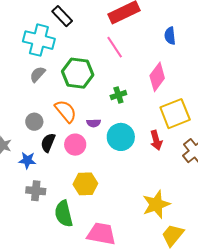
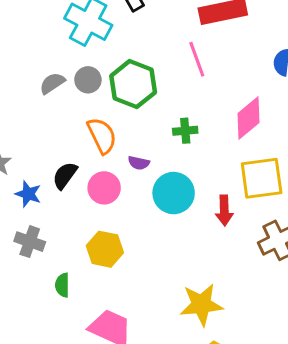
gray semicircle: (38, 74) -> (52, 83), moved
gray circle: (34, 122) -> (88, 80), moved
green semicircle: (64, 214) -> (62, 285), size x0.6

